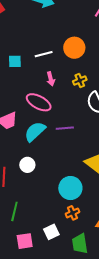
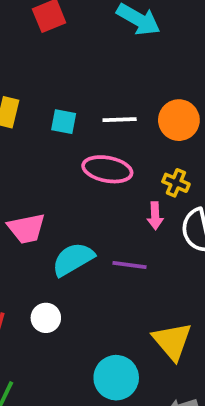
pink arrow: (51, 79) -> (155, 216), moved
yellow cross: (80, 80) -> (176, 183), turned 32
pink ellipse: (39, 102) -> (107, 169), moved, turned -30

